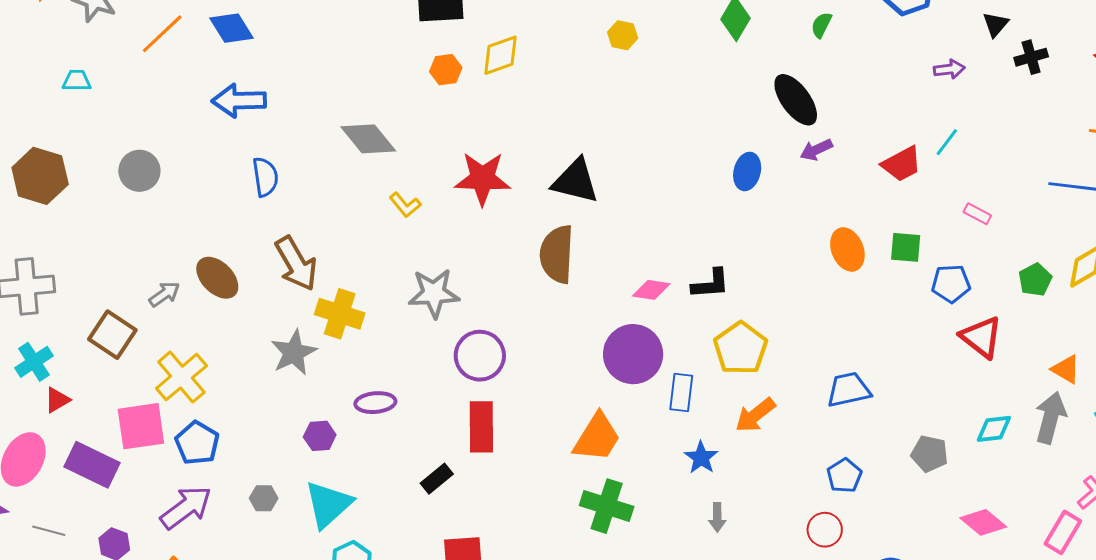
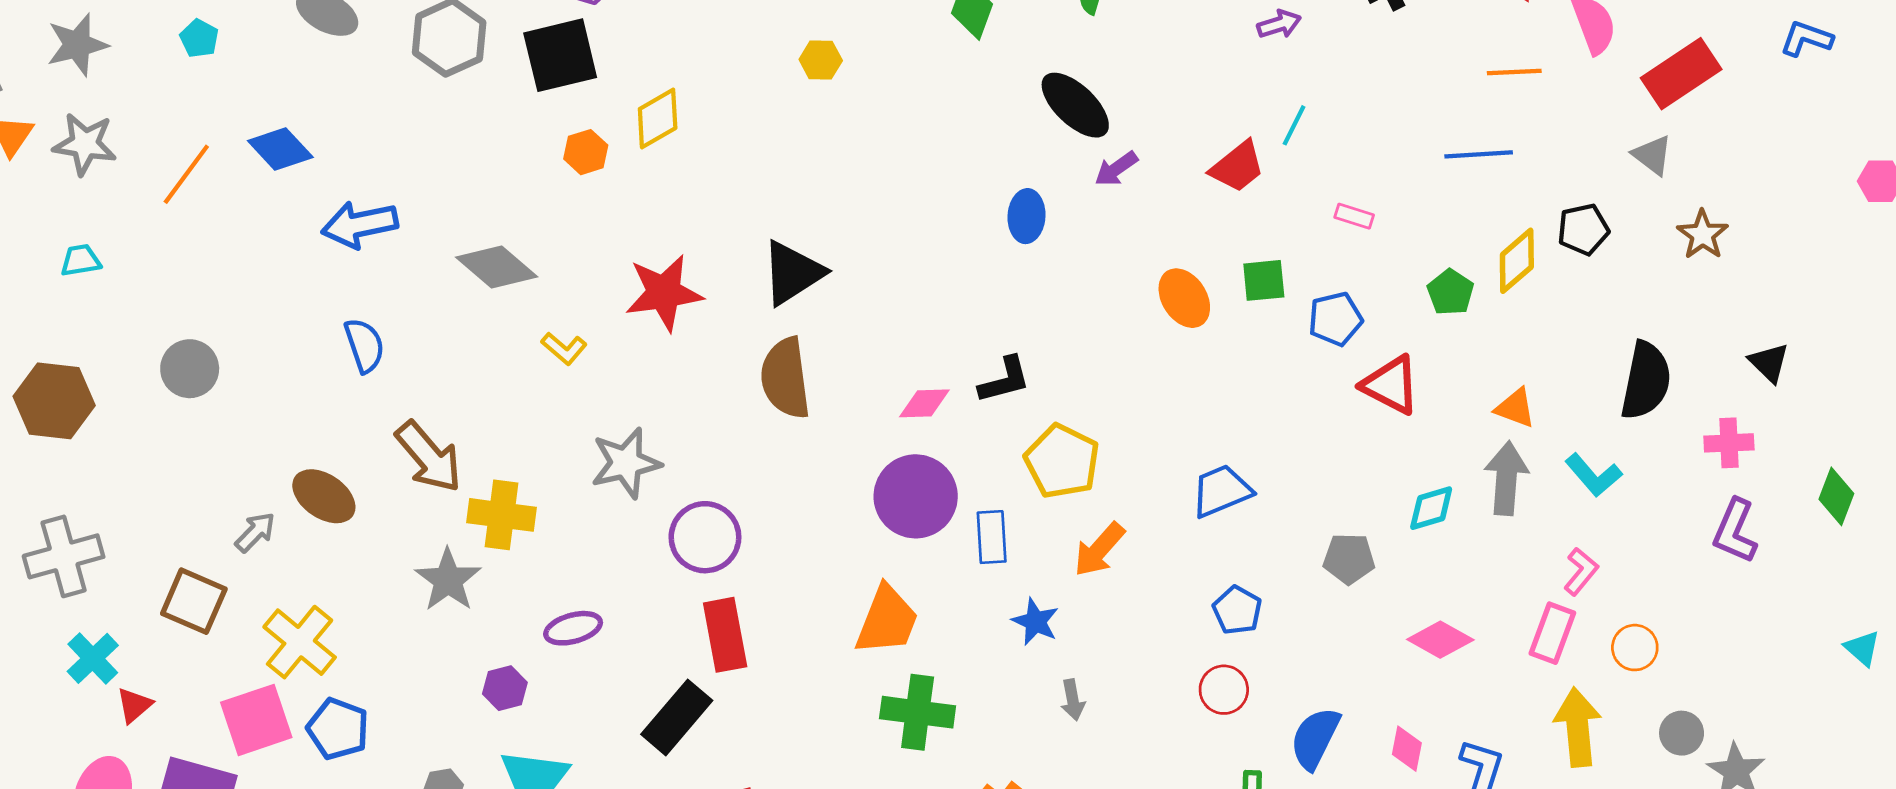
blue arrow: (239, 101) -> (360, 225), moved
black triangle: (575, 181) -> (793, 273), turned -36
black rectangle: (437, 479) -> (677, 717), size x1.6

